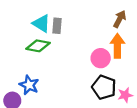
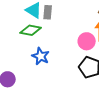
blue star: (29, 85) -> (41, 56), moved

